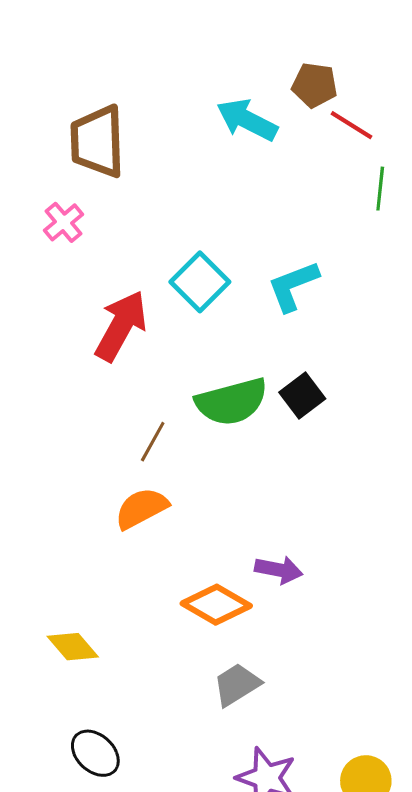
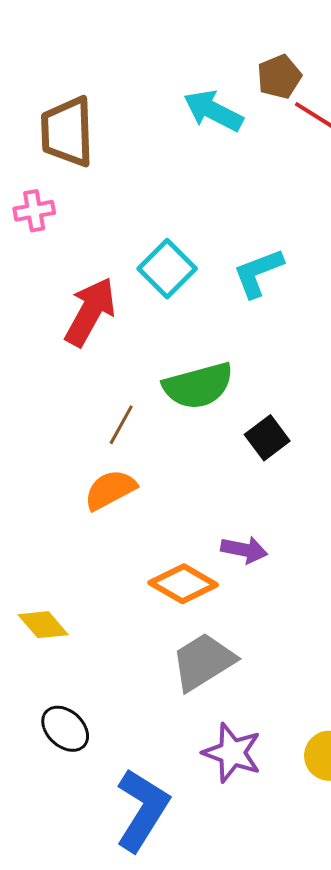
brown pentagon: (315, 85) -> (279, 77), turned -30
pink cross: (64, 222) -> (34, 211), turned 30
black square: (302, 396) -> (267, 438), moved
gray trapezoid: (237, 685) -> (203, 662), size x1.4

